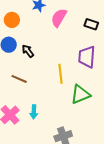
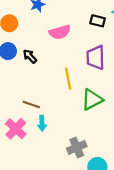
pink semicircle: (59, 18) -> (60, 32), moved, turned -132
brown line: (19, 79) -> (31, 104), moved

